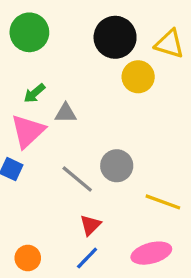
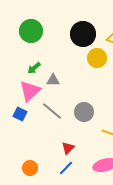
gray line: (77, 179) -> (52, 111), moved

